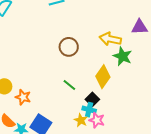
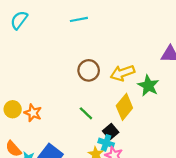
yellow arrow: (110, 39) -> (122, 73), moved, turned -35
orange star: (23, 97) -> (33, 113), moved

